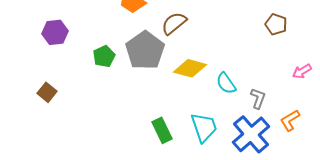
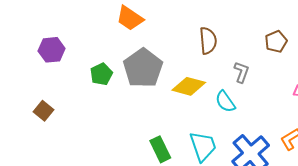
brown semicircle: (174, 23) -> (208, 41), moved, turned 124
brown pentagon: (276, 24) -> (276, 42), turned 30
gray L-shape: (258, 98) -> (242, 72), moved

